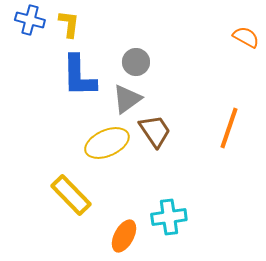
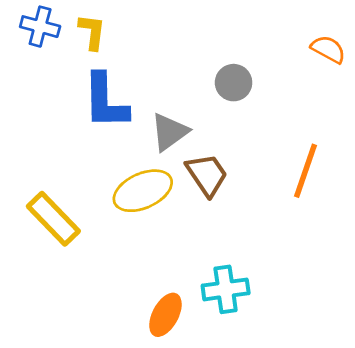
gray circle: (136, 62) -> (234, 83), moved
yellow rectangle: (71, 195) -> (53, 219), moved

